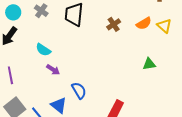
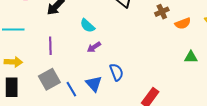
orange semicircle: (144, 23) -> (183, 23), moved
purple arrow: (53, 70) -> (94, 47), turned 104

